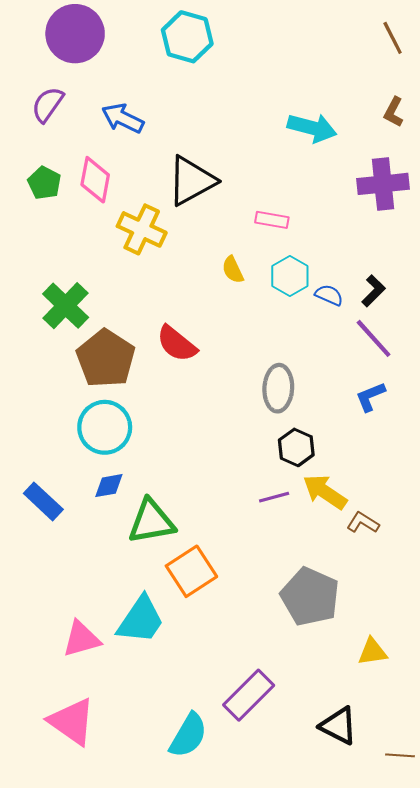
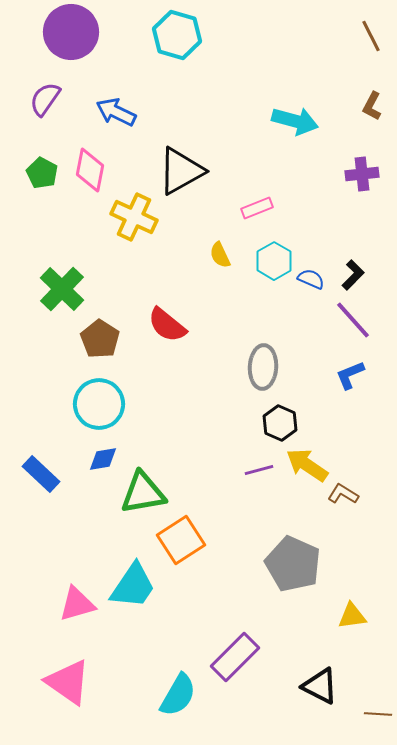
purple cross: (383, 184) -> (362, 174), size x0.7
pink rectangle: (272, 220) -> (257, 208), turned -32
brown pentagon: (106, 359) -> (100, 339), size x0.7

